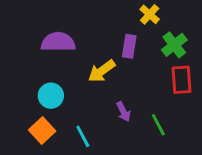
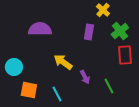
yellow arrow: (102, 71) -> (63, 62), moved, turned 72
cyan circle: (51, 96) -> (14, 67), moved
orange square: (42, 131) -> (29, 90), turned -36

